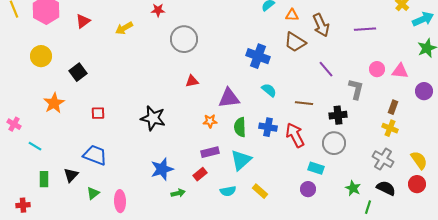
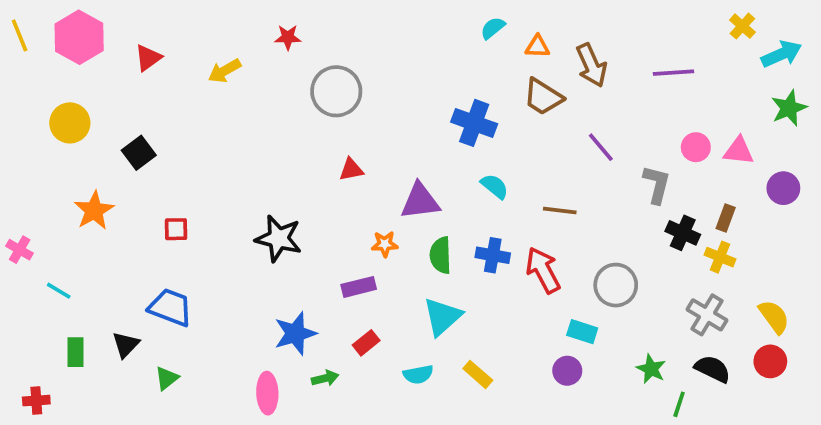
black cross: (338, 115) -> (683, 233), moved, turned 30
purple rectangle: (210, 152) -> (359, 287), moved
pink ellipse: (120, 201) -> (267, 393), moved

